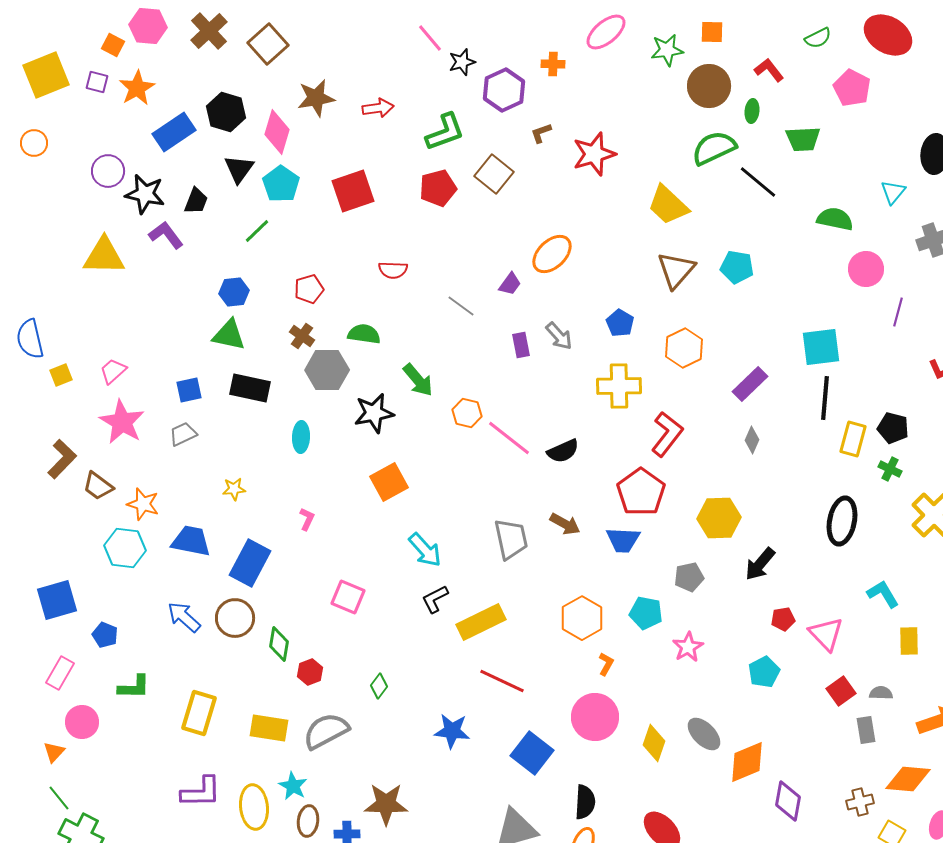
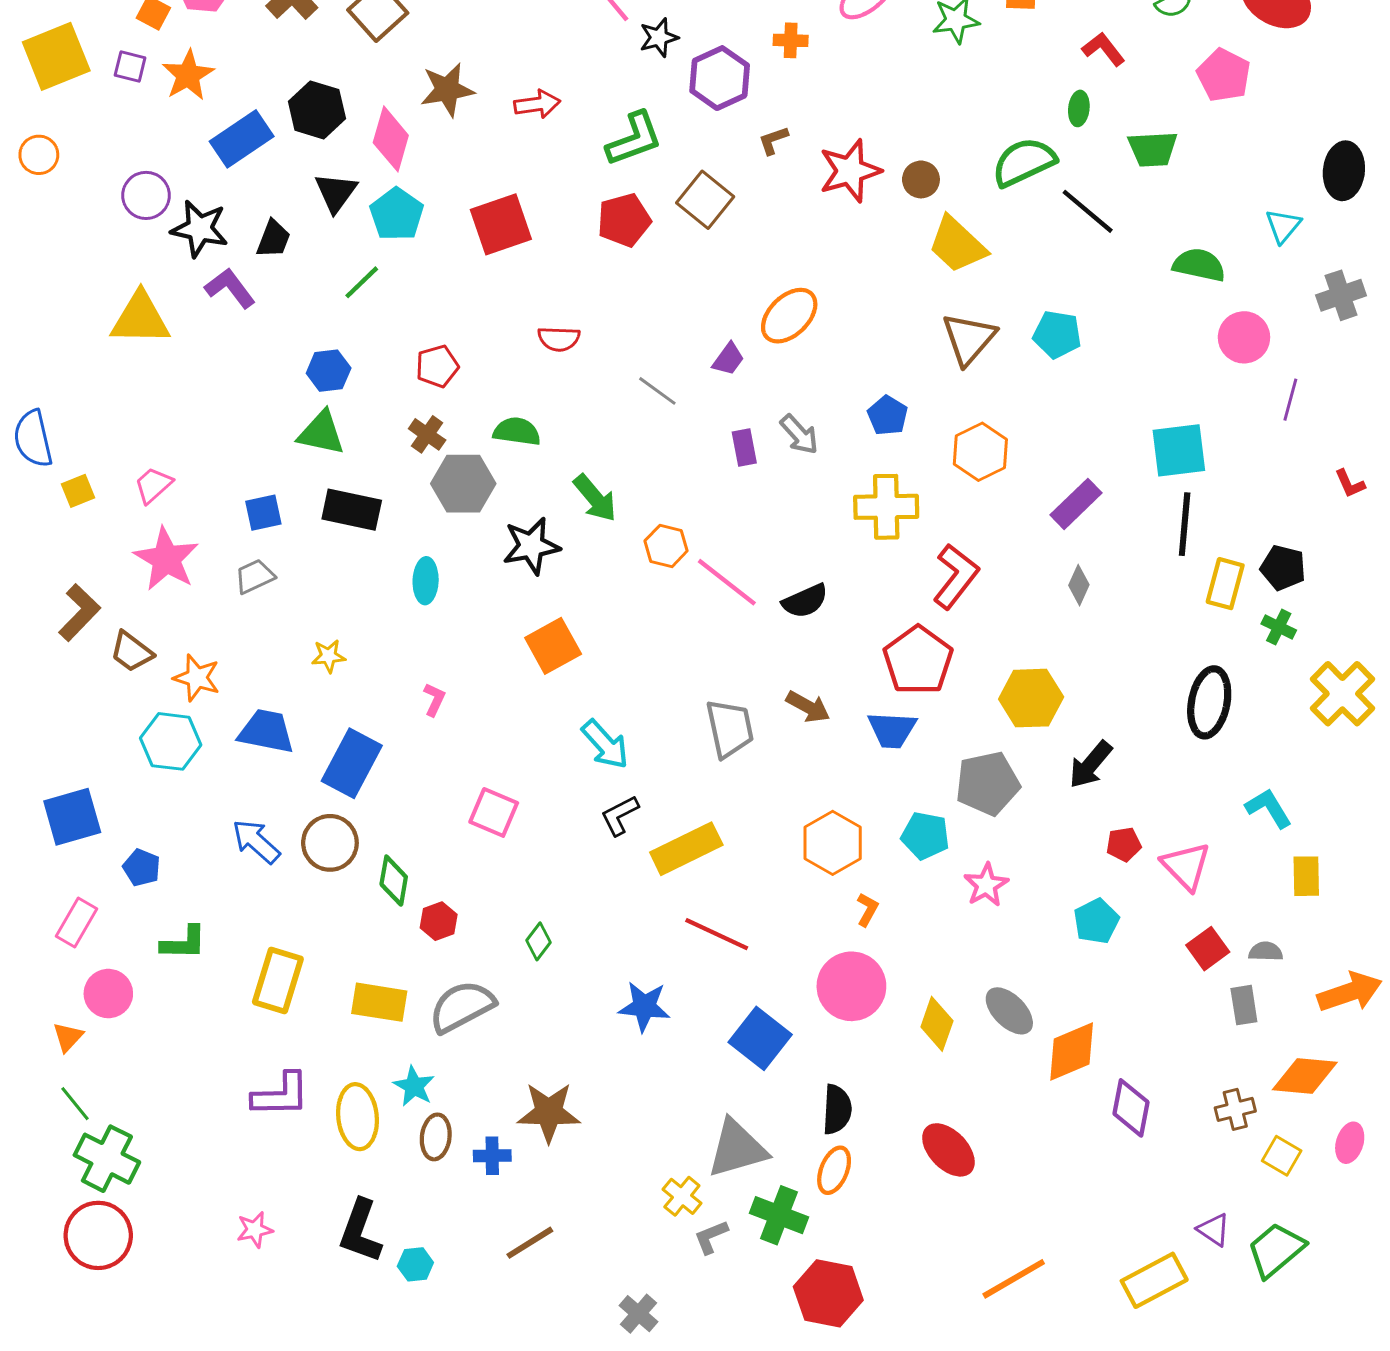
brown circle: (709, 86) -> (921, 179), moved, size x0.6
gray pentagon: (689, 577) -> (988, 783), size x1.5

